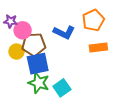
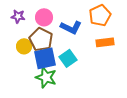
pink circle: (23, 30) -> (44, 17), moved
brown pentagon: (34, 44) -> (41, 39), turned 30
cyan square: (62, 88) -> (68, 58), moved

